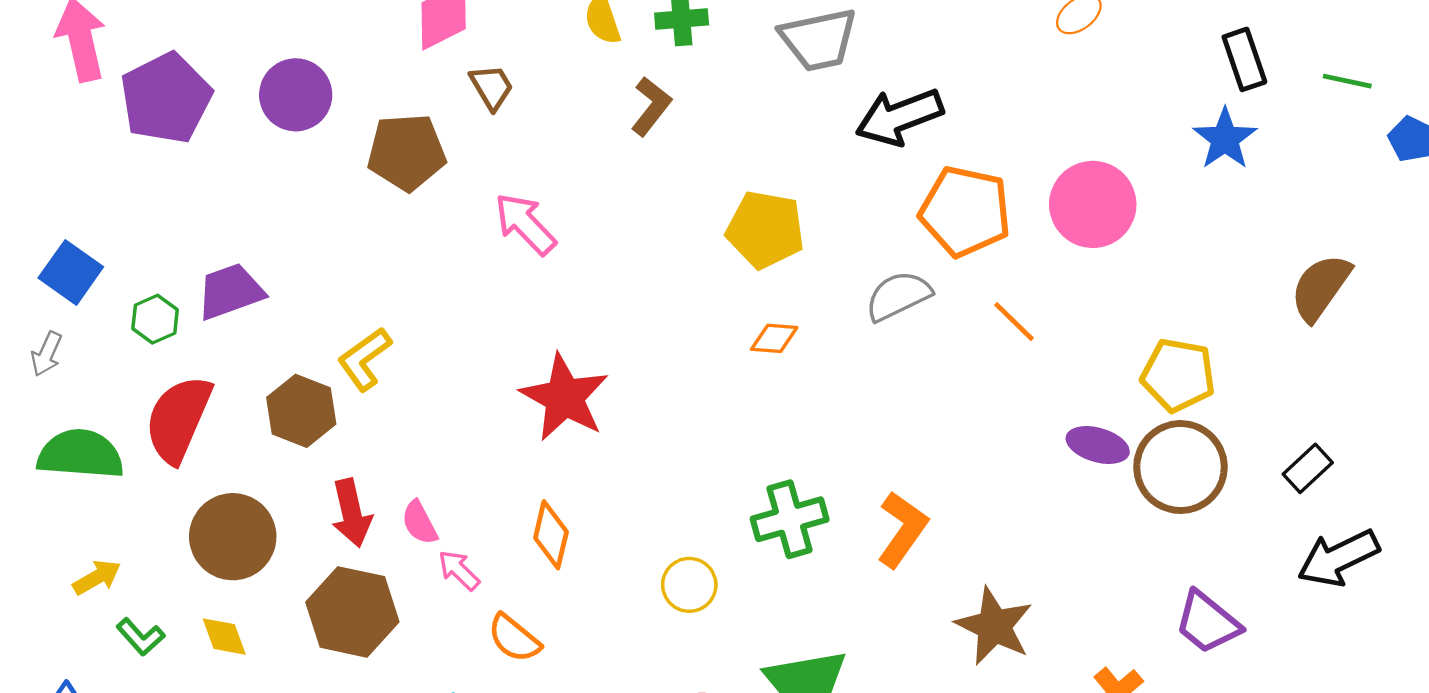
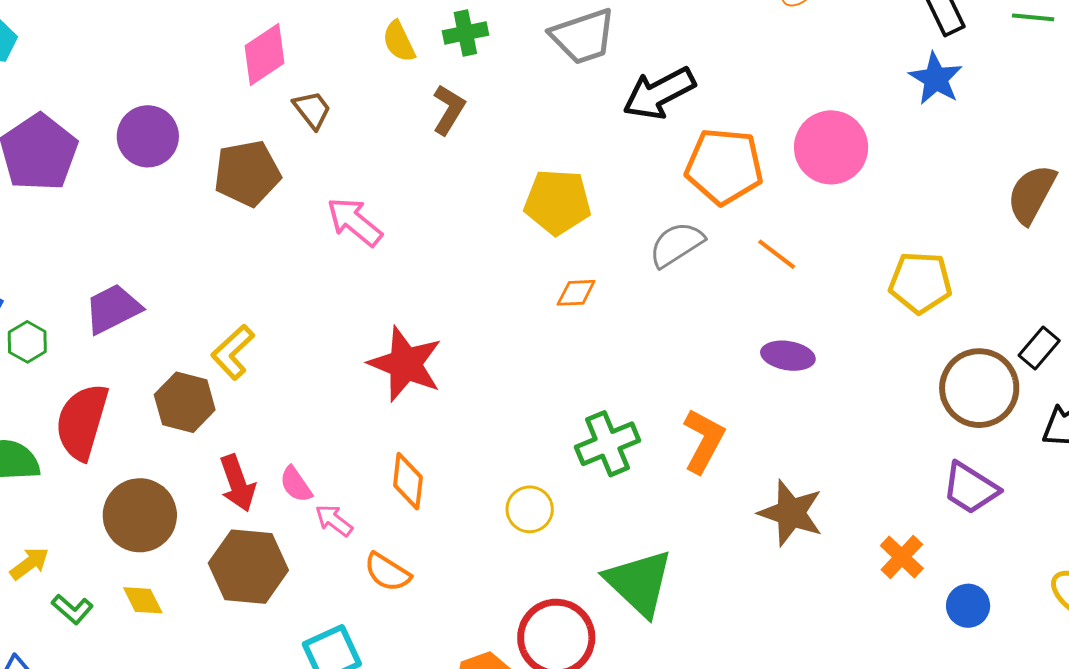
green hexagon: (155, 319) -> (27, 342), moved
purple ellipse: (1098, 445) -> (788, 356), moved
brown circle: (1180, 467) -> (979, 388), moved

